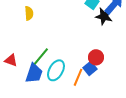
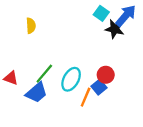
cyan ellipse: (56, 70) -> (71, 79), moved
blue trapezoid: (34, 73) -> (36, 93), turned 30

